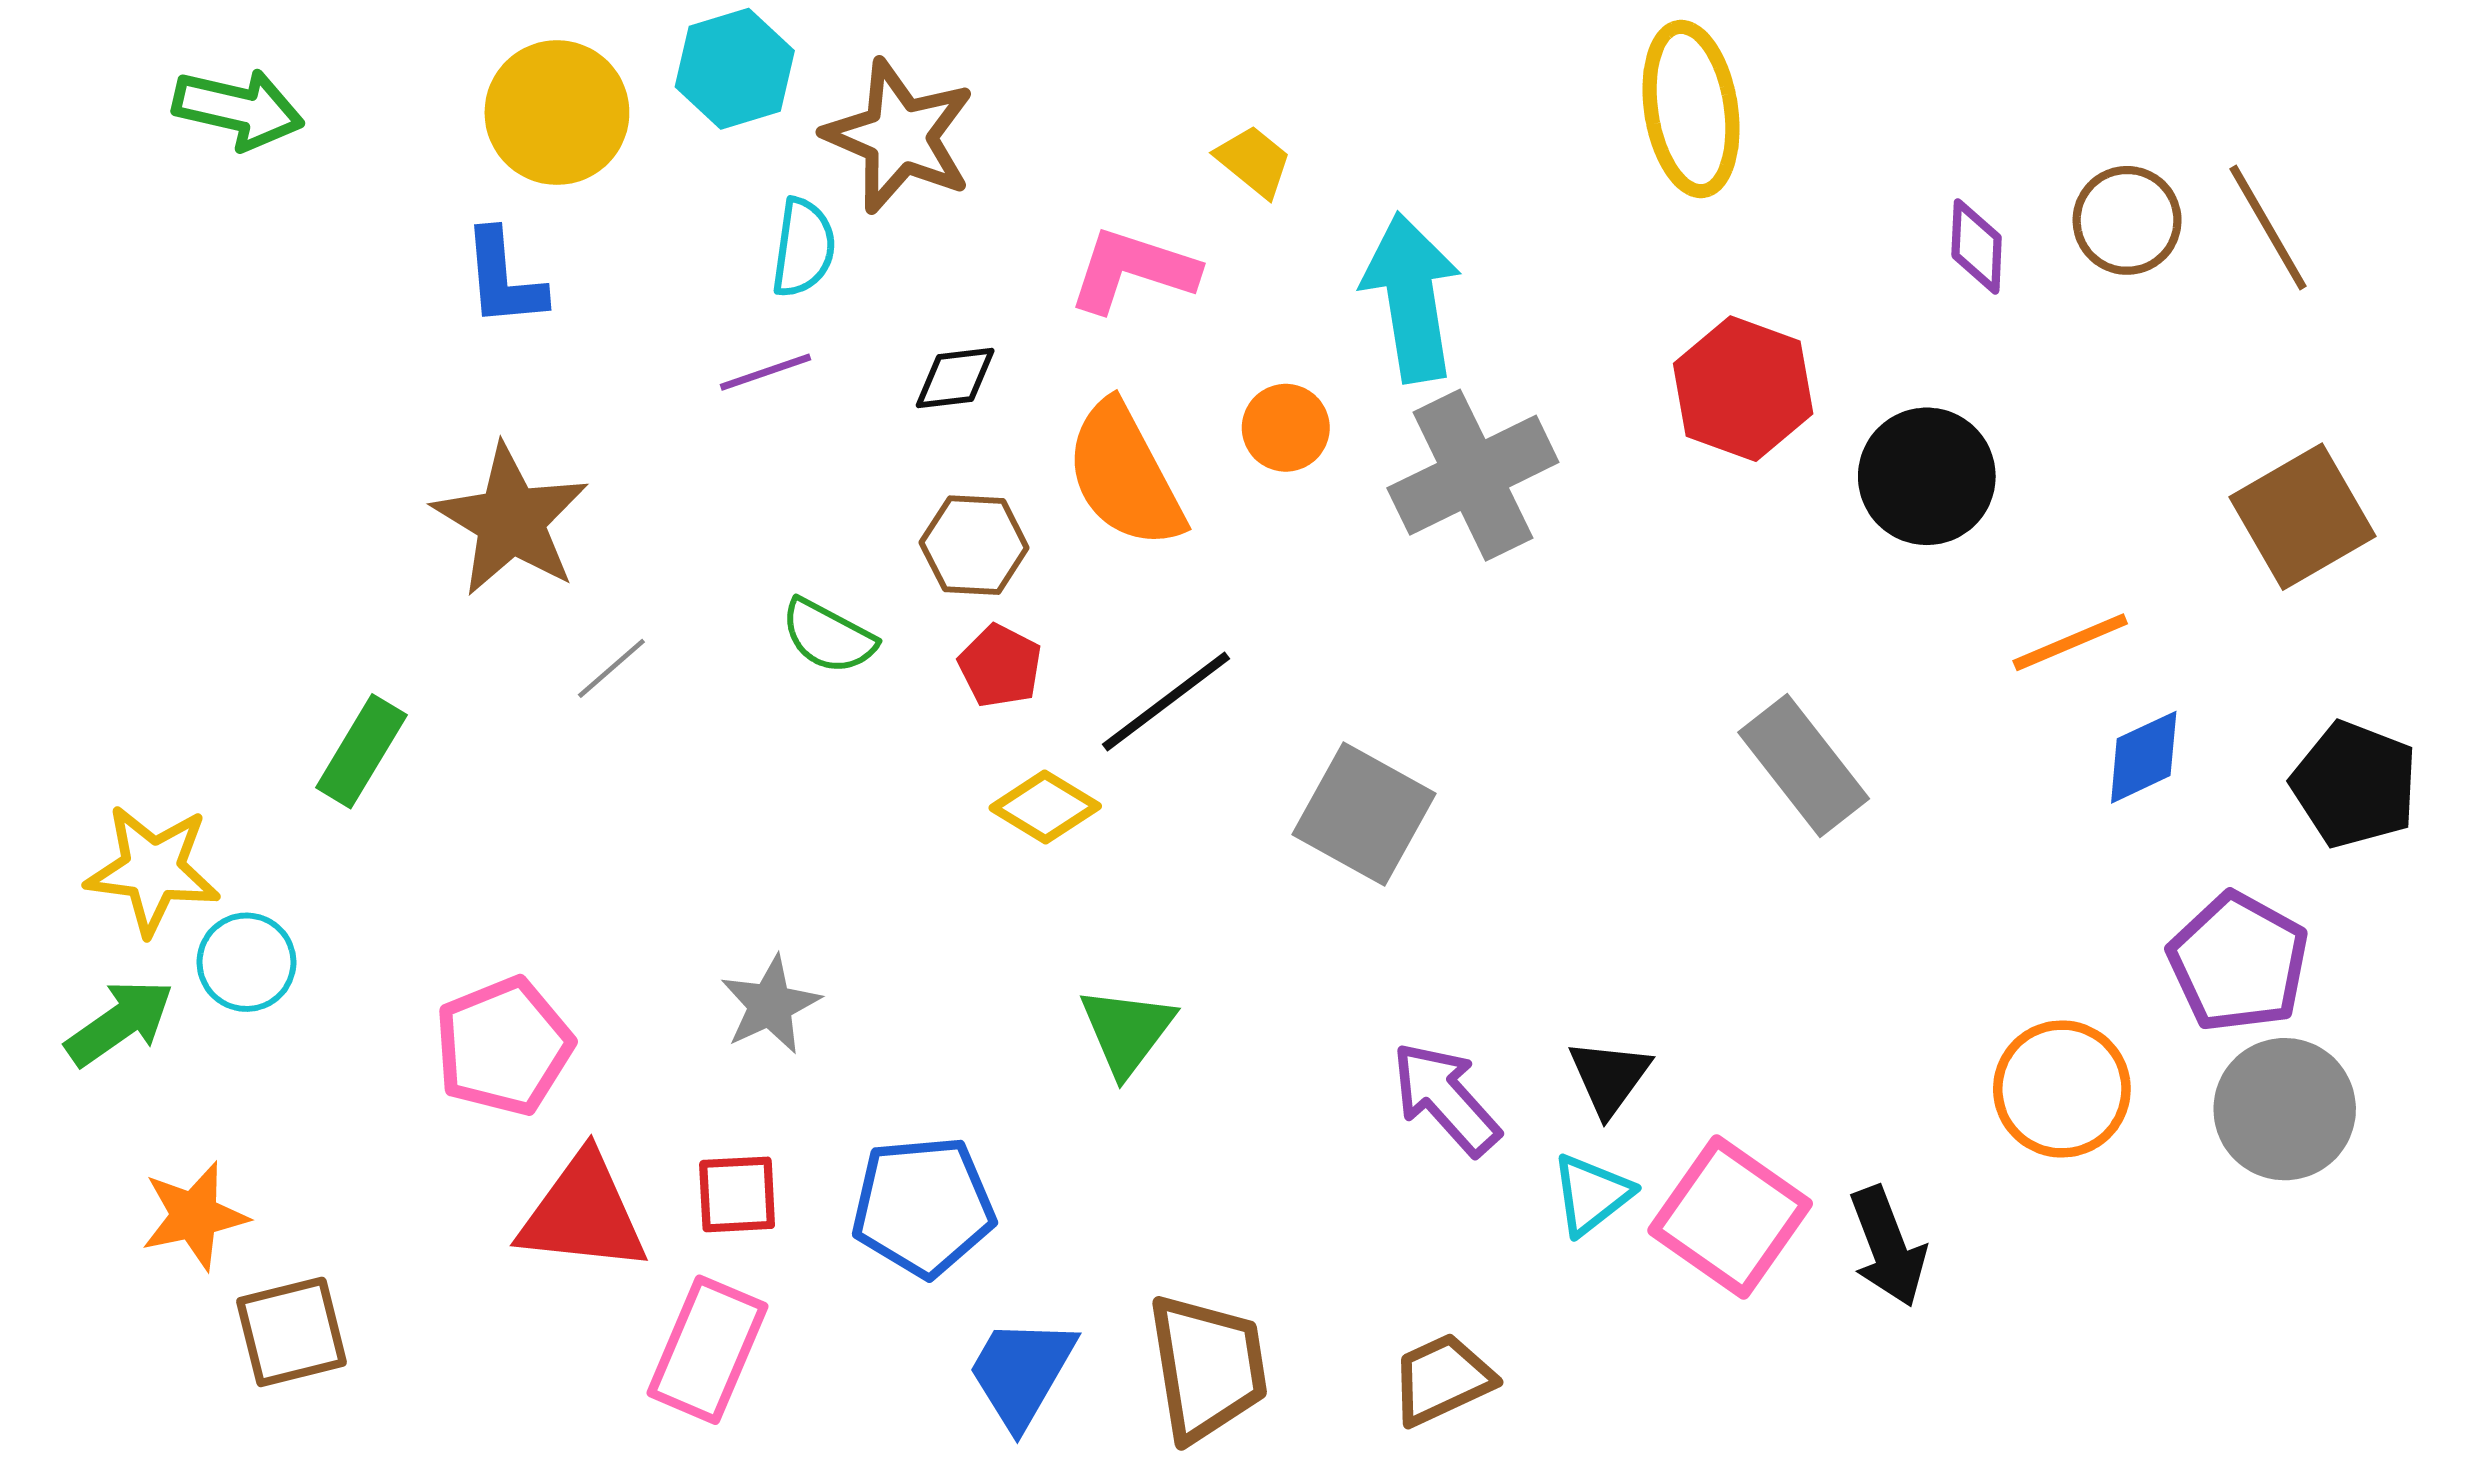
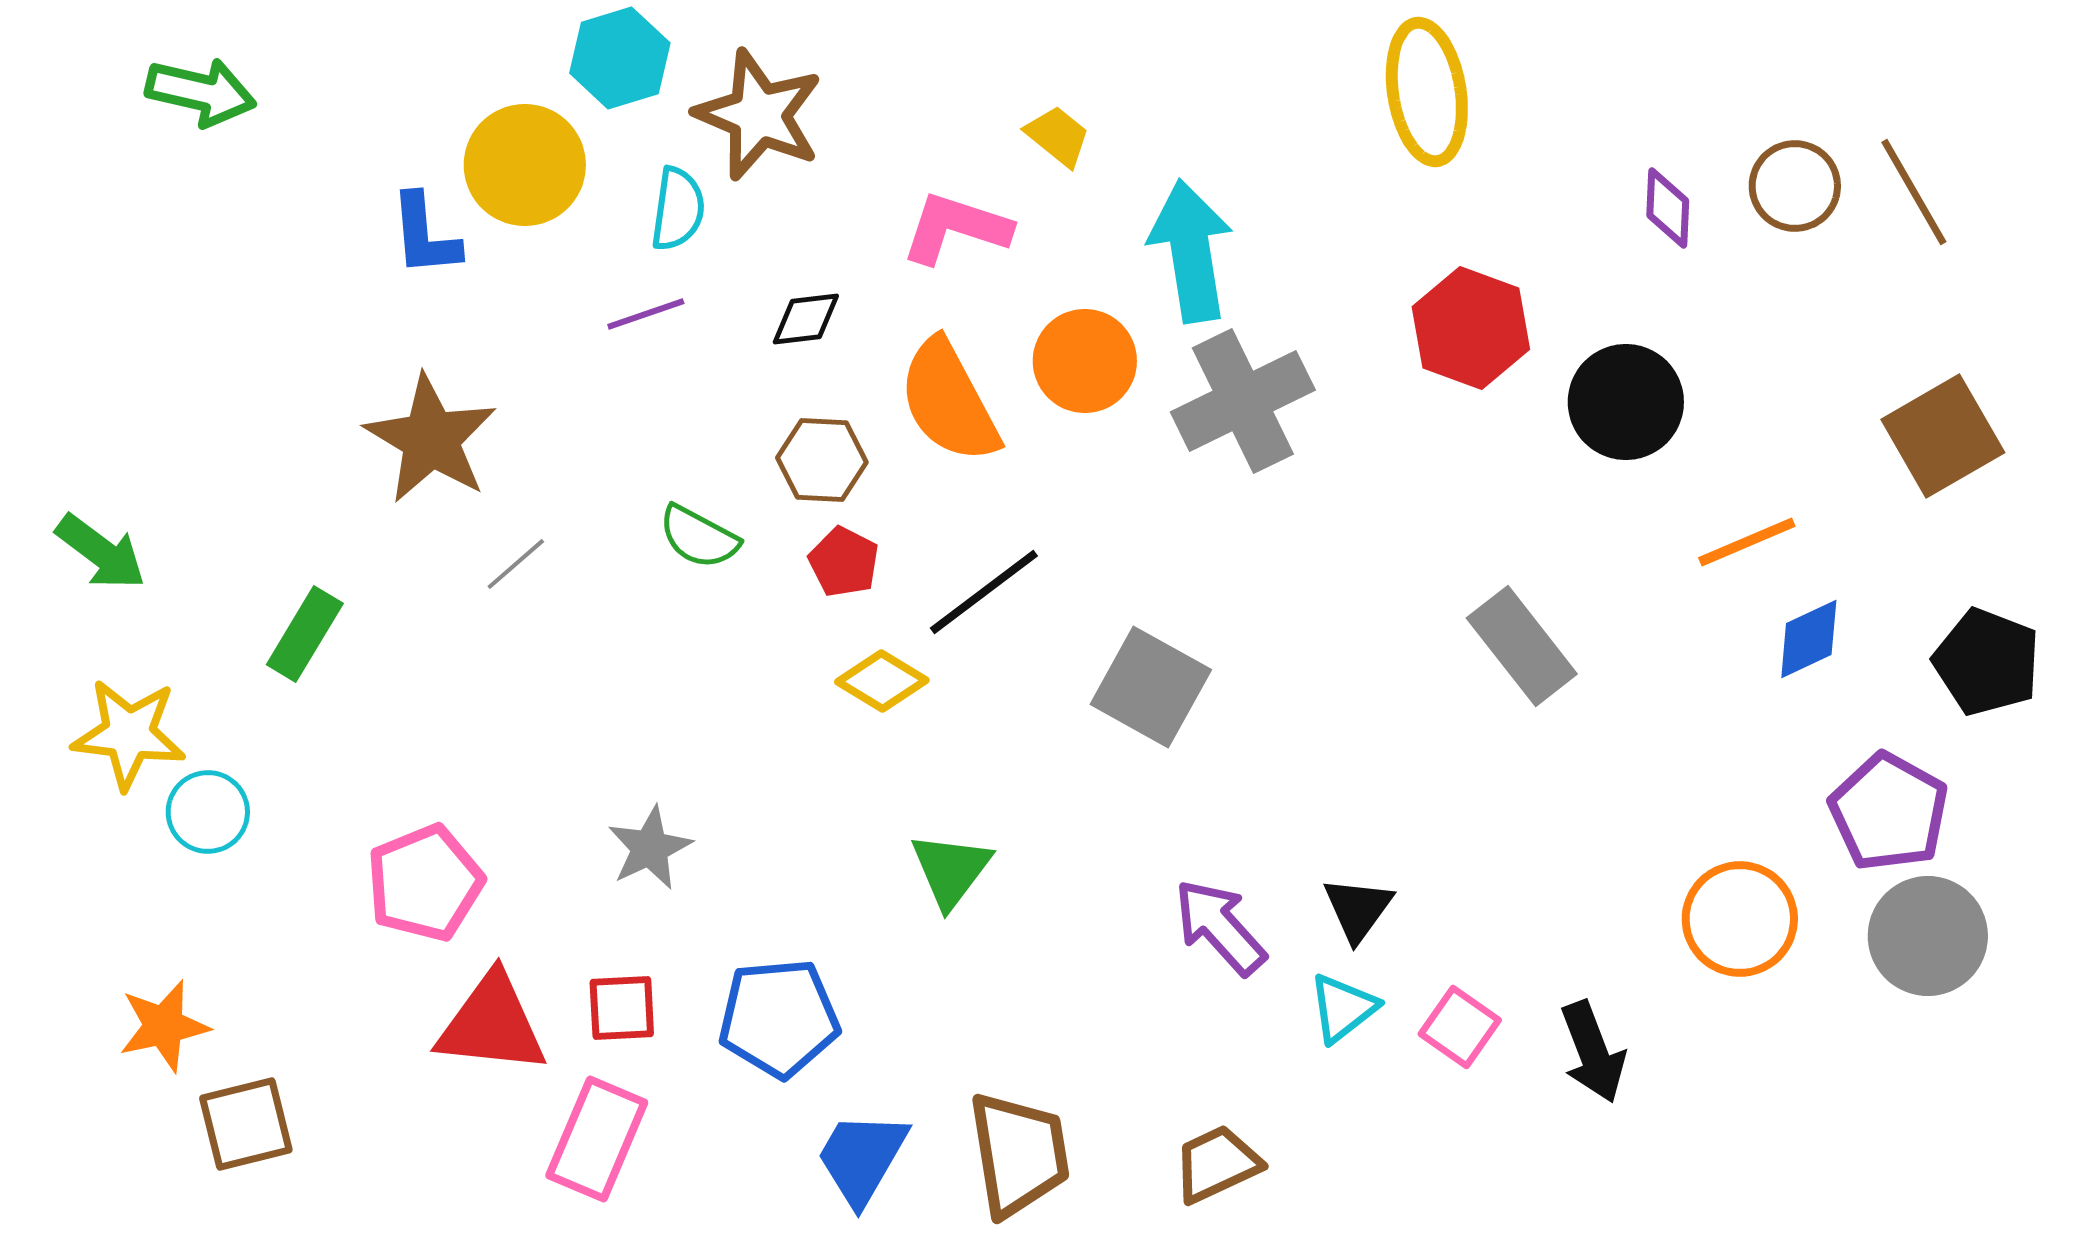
yellow circle: (557, 113) -> (525, 165), moved
orange circle: (1286, 428) -> (1085, 361), size x1.4
green arrow: (120, 1023) -> (101, 552), moved, turned 72
pink square: (1730, 1217) -> (1460, 1027), size x0.6

